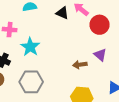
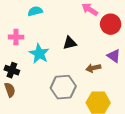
black triangle: (62, 13) -> (70, 43), moved, turned -32
gray hexagon: (31, 82) -> (63, 87), moved

